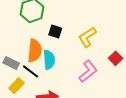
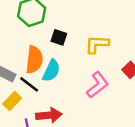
yellow L-shape: (87, 37) -> (97, 44), turned 35
cyan semicircle: (49, 60) -> (51, 71), turned 30

